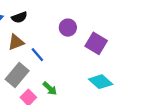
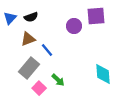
purple square: (96, 43) -> (96, 16), moved, turned -36
cyan diamond: (101, 82) -> (103, 74), turned 45

